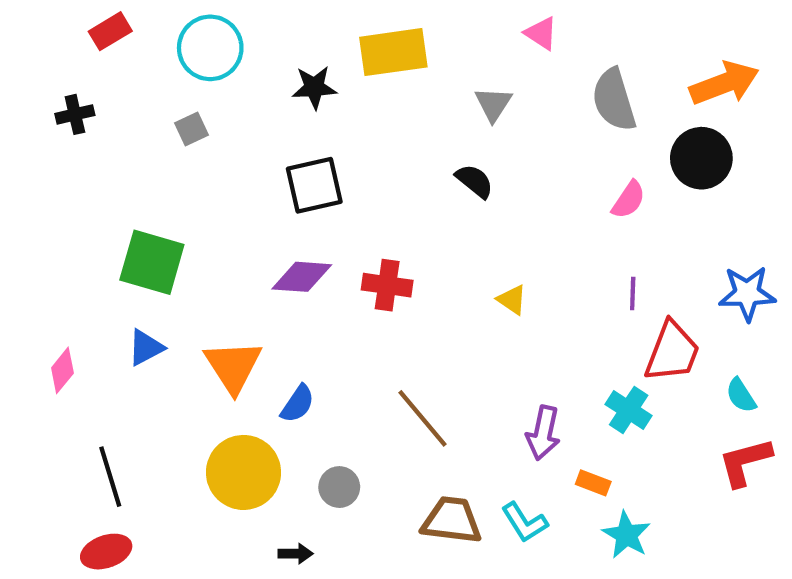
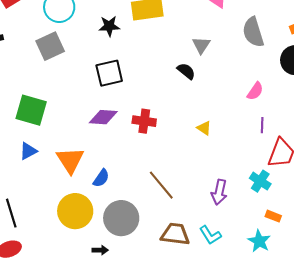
gray triangle: (493, 104) -> (201, 45), moved
gray square: (191, 129) -> (50, 46), size x1.8
pink semicircle: (629, 200) -> (255, 91), moved
orange rectangle: (593, 483) -> (273, 216), moved
gray circle: (339, 487) -> (121, 218), size x1.8

